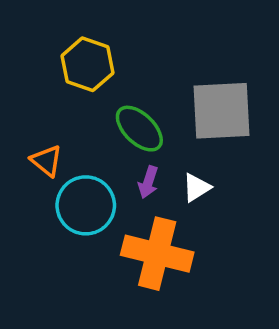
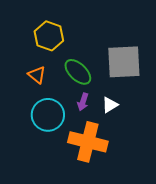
orange triangle: (46, 161) -> (37, 75), moved

